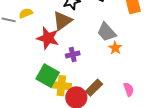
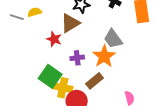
red star: (48, 38) -> (54, 39), size x0.7
orange star: (115, 48) -> (104, 56), moved, size x1.6
brown rectangle: (94, 88) -> (94, 81), moved

